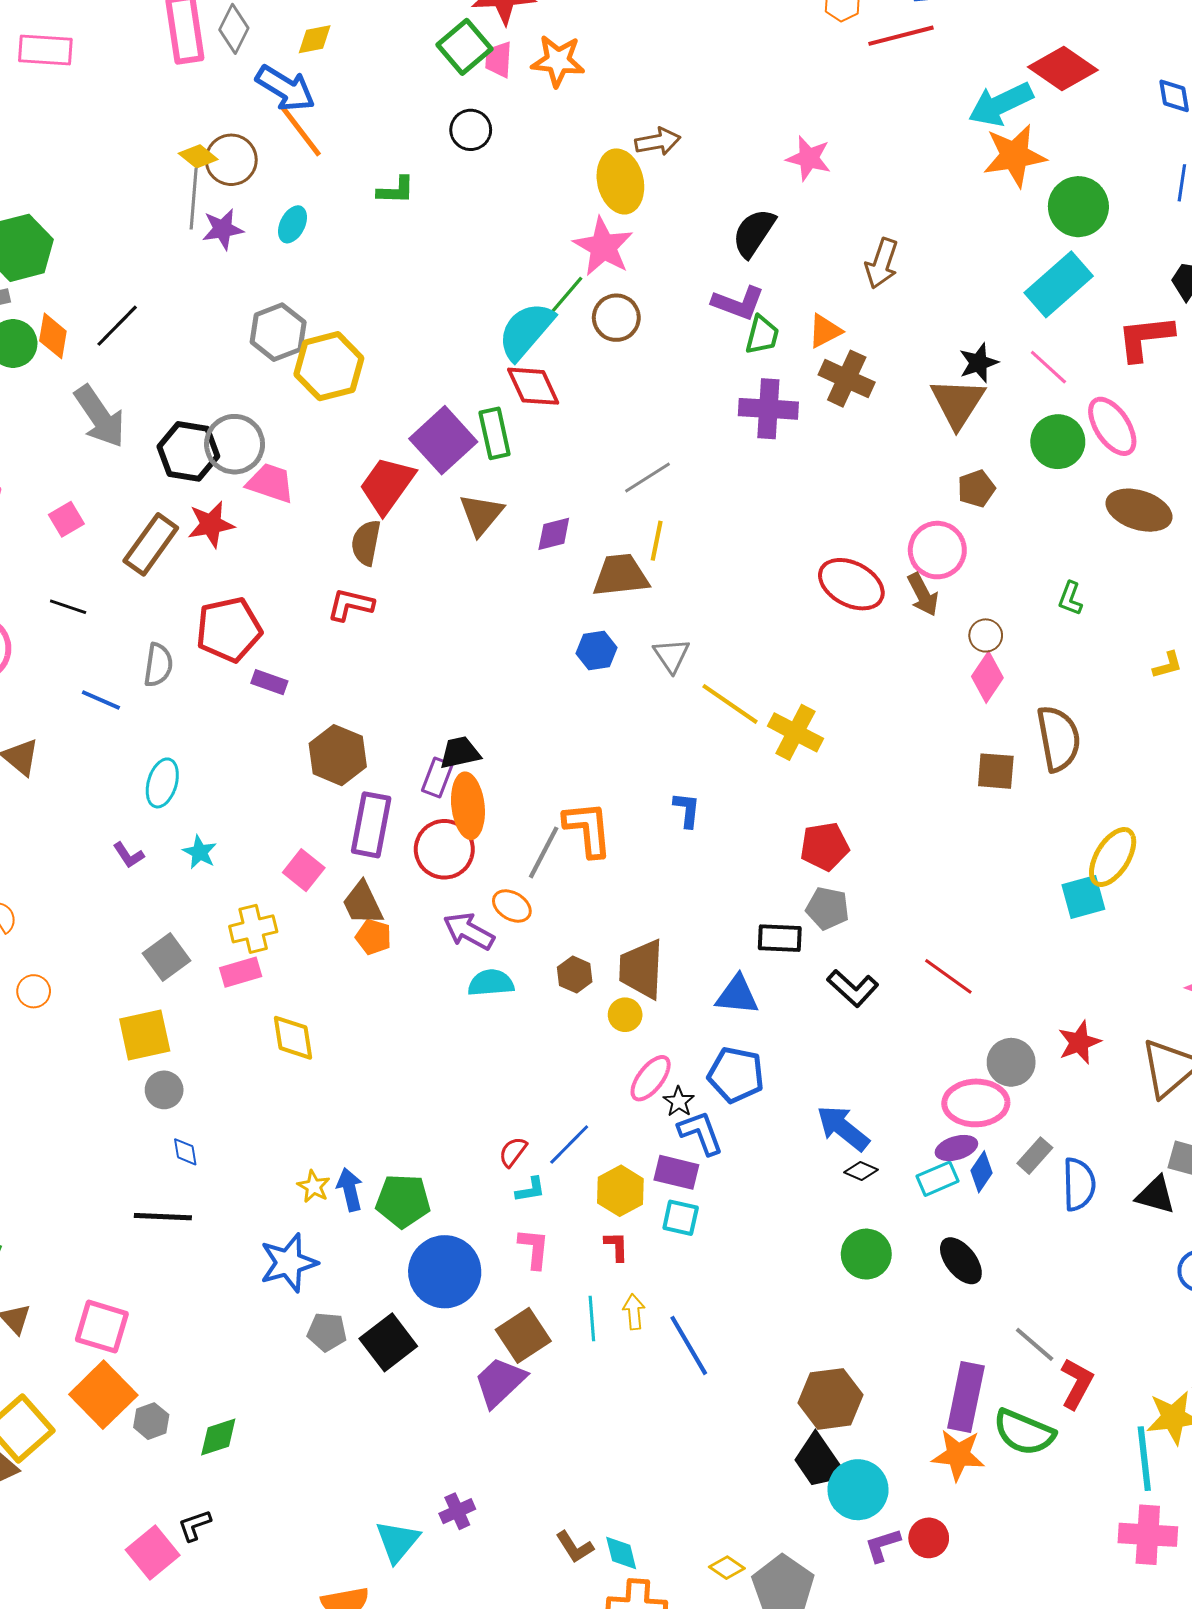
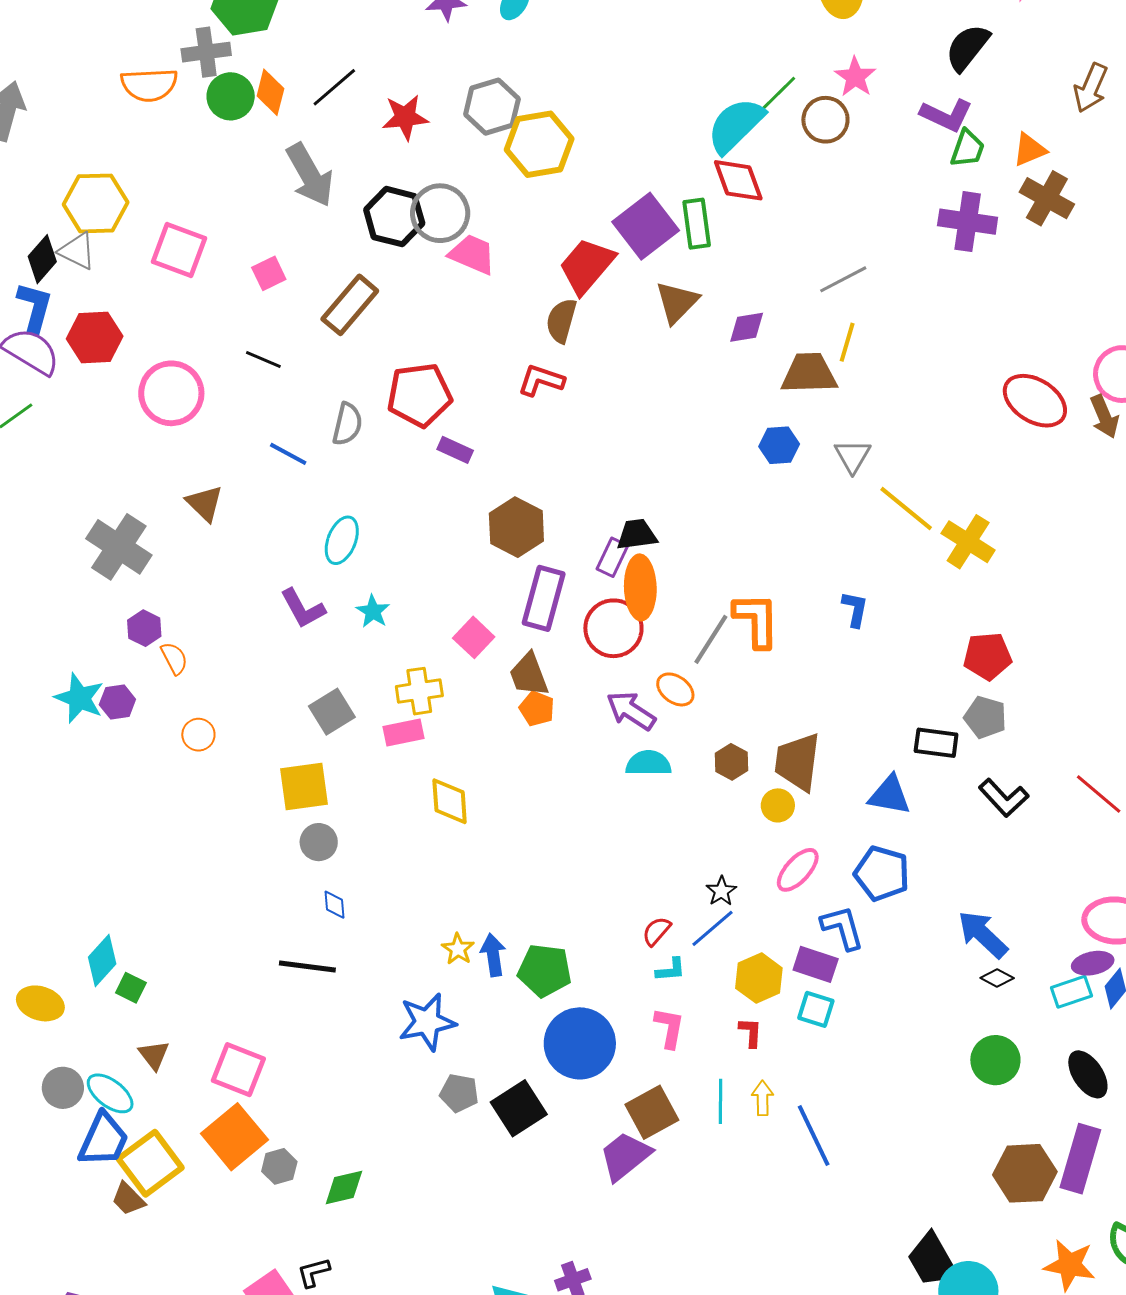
pink star: (603, 247) -> (855, 77), moved, size x0.7
red star: (211, 524) -> (405, 117), moved
purple L-shape: (129, 855) -> (303, 608), size x1.5
black star: (679, 1102) -> (721, 891), moved
purple rectangle: (966, 1397) -> (1080, 1159), moved
brown hexagon: (830, 1399) -> (1025, 1173), moved

